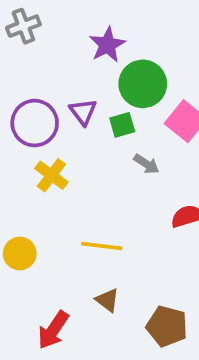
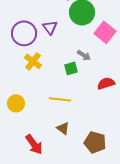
green square: (122, 125) -> (71, 68), moved
red arrow: (53, 330) -> (34, 144), turned -70

